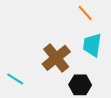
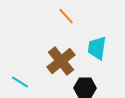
orange line: (85, 13) -> (66, 16), moved

